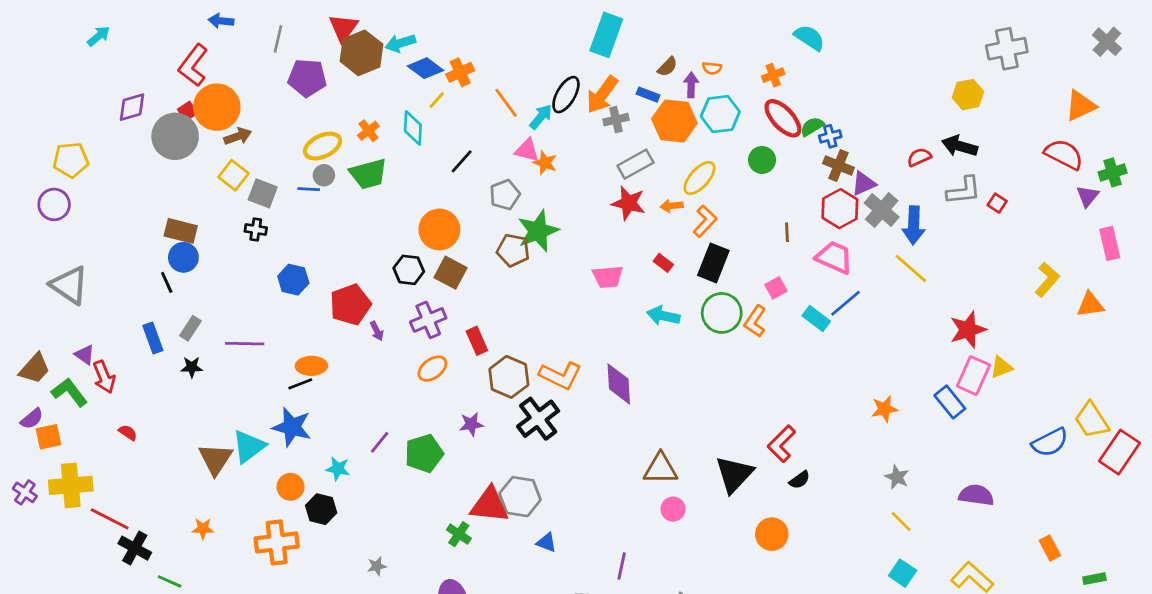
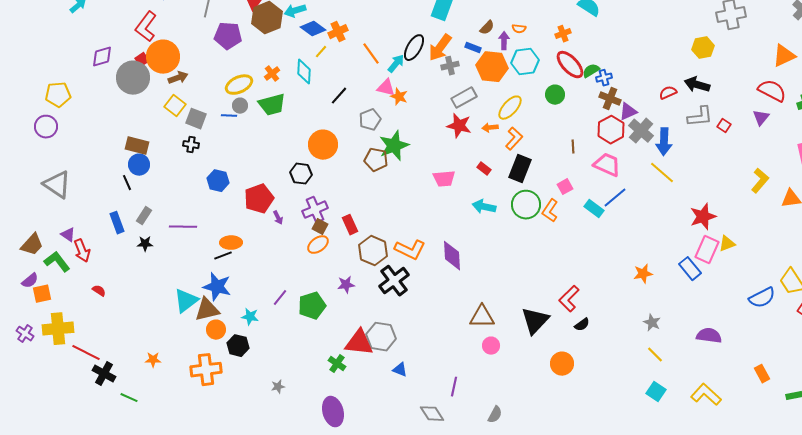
purple triangle: (1088, 196) -> (761, 118), moved
brown square: (450, 273) -> (320, 227), moved, size x0.7
brown triangle: (215, 459) -> (207, 310), moved, turned 44

